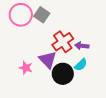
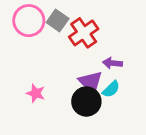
red cross: (63, 42) -> (84, 33), moved
purple triangle: (48, 60) -> (91, 82), moved

